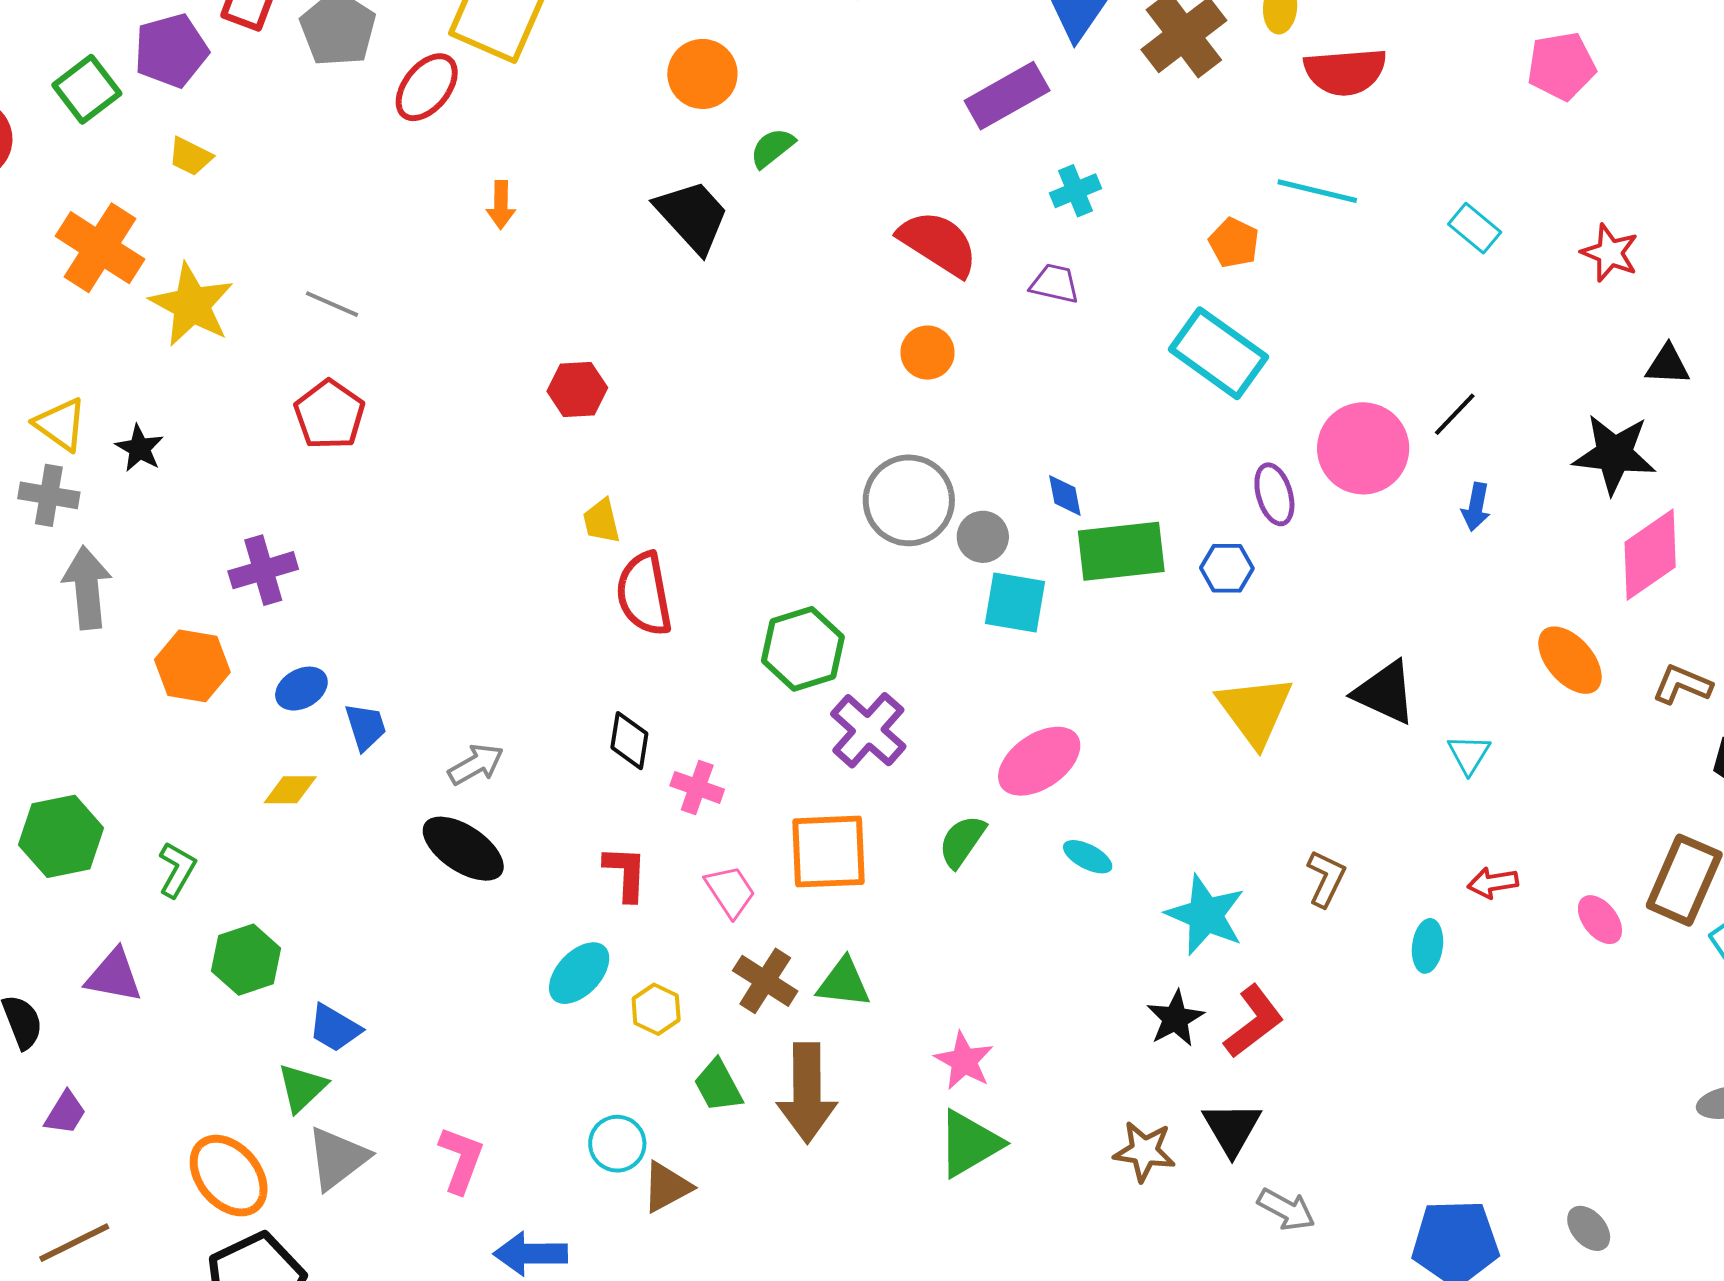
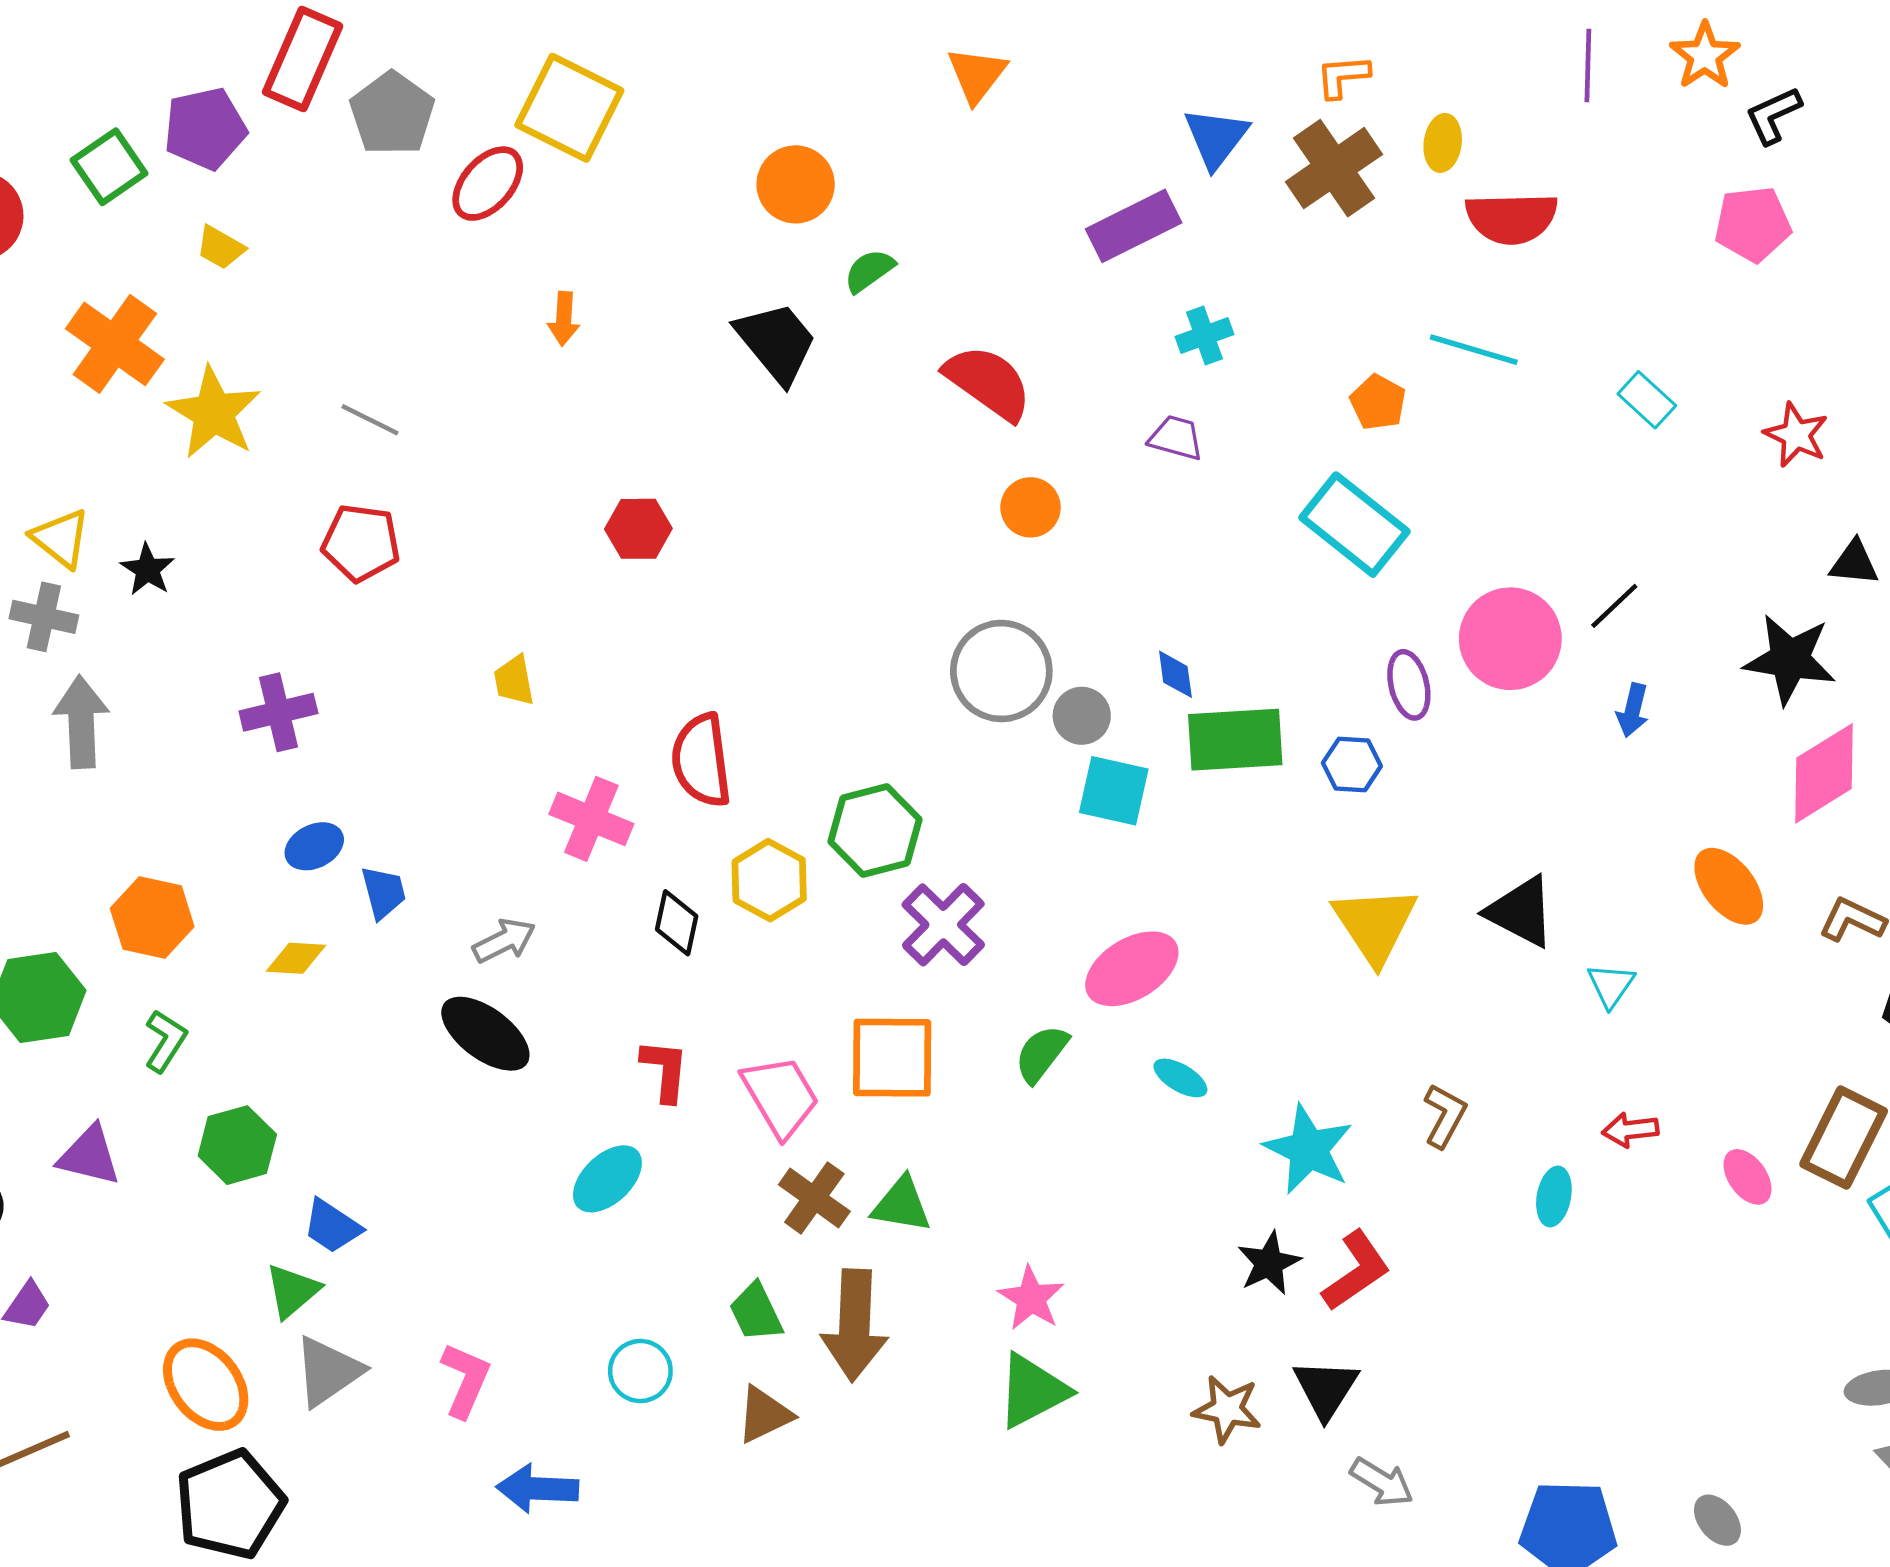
red semicircle: (938, 243) -> (988, 382), moved
red pentagon: (329, 415) -> (361, 543), turned -30
yellow trapezoid: (601, 521) -> (514, 680), moved
orange hexagon: (192, 666) -> (152, 917), moved
pink cross: (697, 787) -> (591, 819), moved, size x1.4
pink trapezoid: (730, 891) -> (780, 1096), size x1.4
yellow hexagon: (656, 1009) -> (769, 880), moved, size x1.4
brown triangle: (667, 1187) -> (764, 1415), moved

